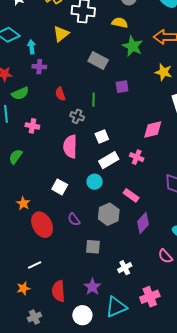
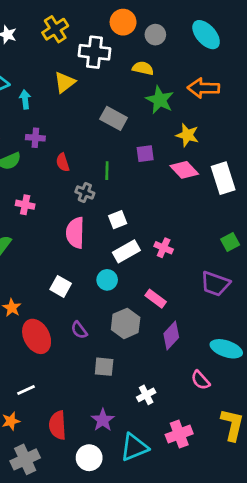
purple cross: (39, 67) -> (35, 138), moved
yellow star: (164, 72) -> (187, 135), moved
pink diamond: (153, 130) -> (184, 170), moved, turned 60
gray cross: (34, 317) -> (25, 459), size x1.5

